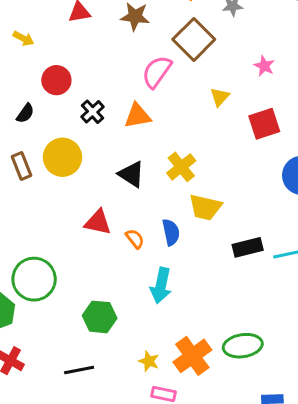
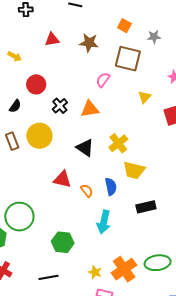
brown square: (194, 39) -> (128, 59), turned -32
pink semicircle: (157, 72) -> (103, 80), size x0.7
black rectangle: (248, 247) -> (146, 207), moved

